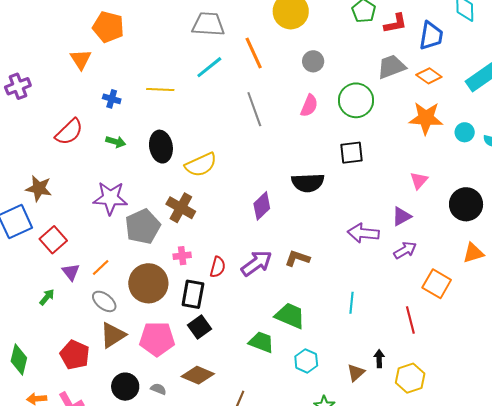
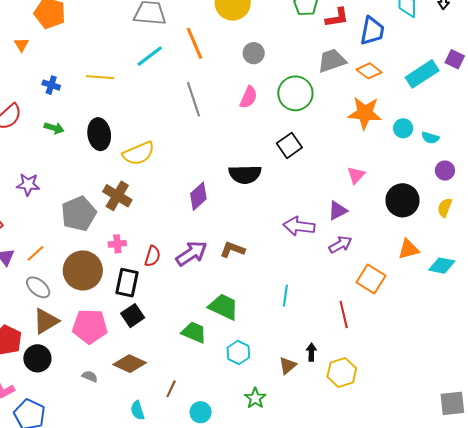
orange triangle: (81, 59) -> (21, 45), size x0.7
black square: (351, 153) -> (289, 145), turned -30
purple star: (110, 198) -> (28, 185), moved, size x0.7
black circle: (125, 387) -> (37, 358), moved

